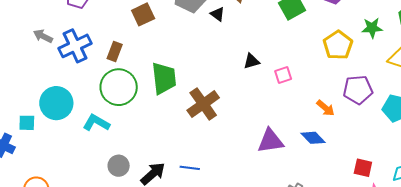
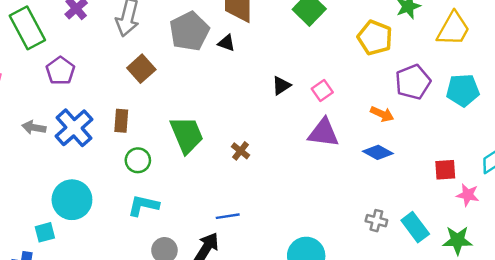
green circle: (119, 87) -> (138, 160), size x0.6
brown cross: (203, 104) -> (241, 151), size x0.5
cyan L-shape: (96, 123) -> (143, 205), moved
purple triangle: (270, 141) -> (323, 133), moved, turned 32
blue line: (190, 168) -> (228, 216), moved

